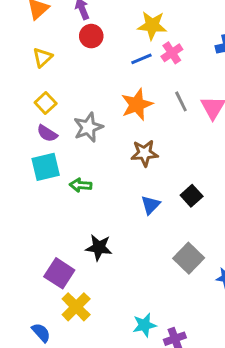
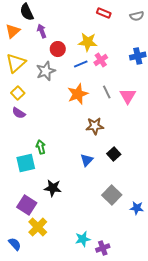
red circle: (91, 36) -> (58, 49), moved
yellow triangle: (43, 57) -> (16, 63), size x1.5
gray star: (88, 127) -> (46, 71), moved
brown star: (144, 153) -> (95, 126), moved
cyan square: (46, 167) -> (26, 163), moved
green arrow: (81, 185) -> (41, 147), turned 72

